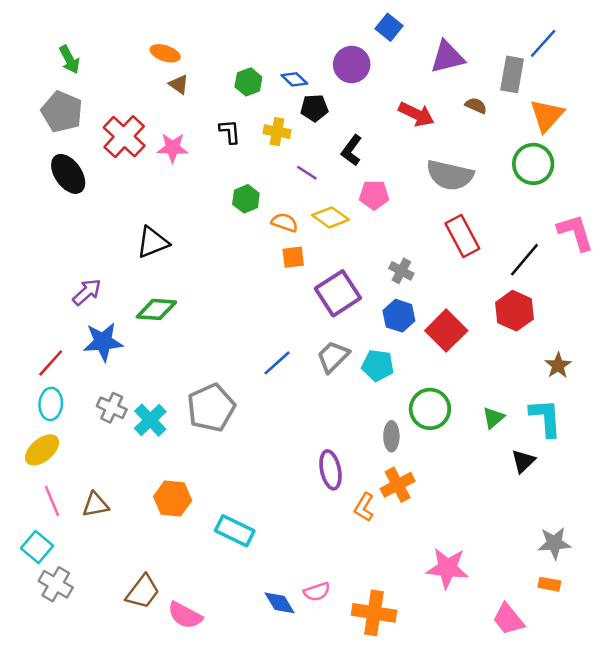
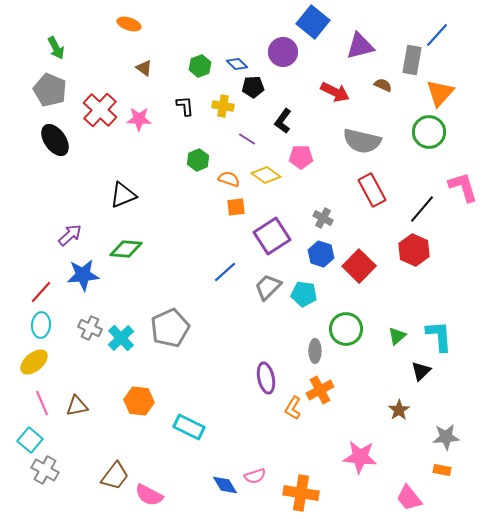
blue square: (389, 27) -> (313, 22), size x1.5
orange ellipse: (165, 53) -> (129, 24), moved
blue line: (277, 363) -> (225, 272), moved
brown star: (558, 365) -> (399, 410), moved

